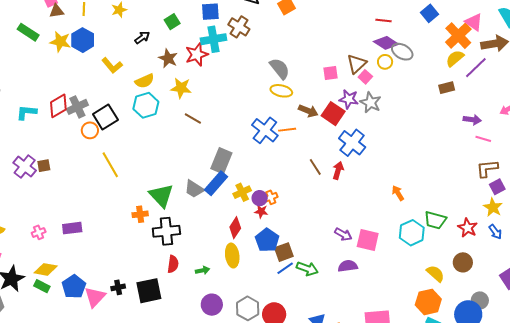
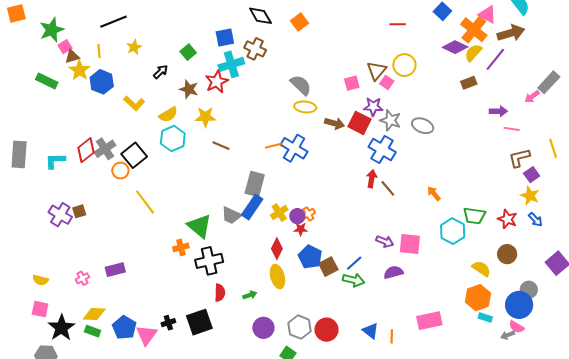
yellow star: (60, 42) -> (79, 70), moved, turned 30
purple diamond: (386, 43) -> (455, 47), moved
gray ellipse: (402, 52) -> (423, 126), moved
yellow circle: (385, 62) -> (404, 65), size x1.5
gray star: (371, 103) -> (390, 120), moved
orange line: (287, 130) -> (274, 146), moved
brown line: (315, 167) -> (388, 188), moved
blue line: (285, 268) -> (354, 263), moved

